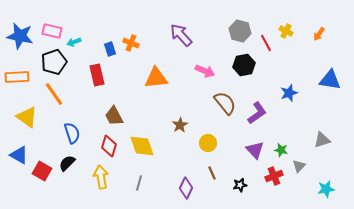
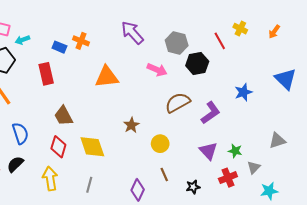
gray hexagon: (240, 31) -> (177, 43), moved
blue rectangle: (110, 49) -> (59, 47), turned -48
blue triangle: (330, 80) -> (286, 79), turned 35
brown semicircle: (225, 103) -> (178, 103), turned -80
cyan star: (326, 189) -> (269, 191), moved

